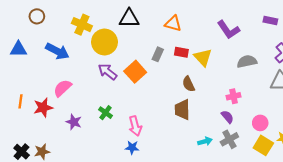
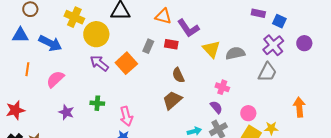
purple L-shape: (228, 30) -> (188, 28), moved
blue triangle: (18, 49) -> (20, 35), moved
yellow triangle: (203, 57) -> (211, 49), moved
pink cross: (234, 96) -> (222, 87), turned 32
orange line: (20, 101) -> (27, 69), moved
red star: (43, 108) -> (15, 110), moved
brown trapezoid: (182, 110) -> (172, 100), turned 50
green cross: (106, 113) -> (97, 103), turned -32

